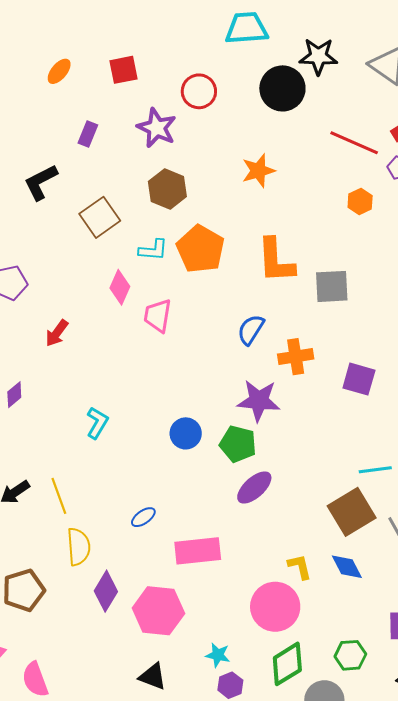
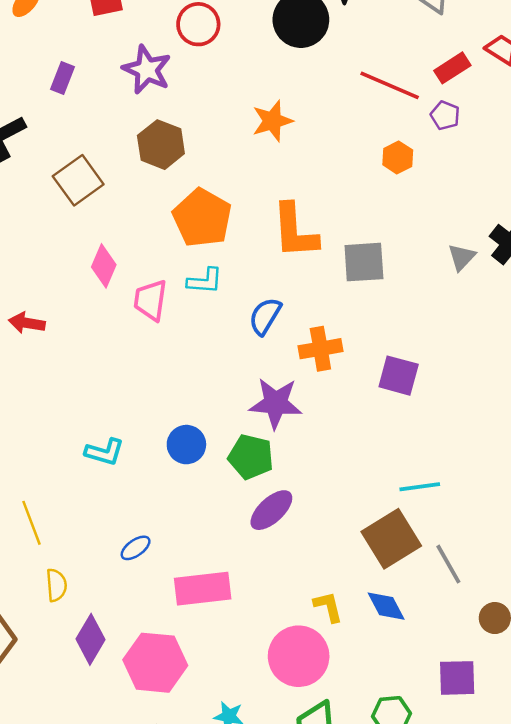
cyan L-shape: (153, 250) -> (205, 281), moved
red arrow: (57, 333) -> (27, 323), turned 64
cyan L-shape: (97, 423) -> (105, 452), moved, turned 76
yellow semicircle: (79, 547) -> (56, 585), size x0.7

